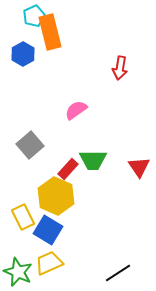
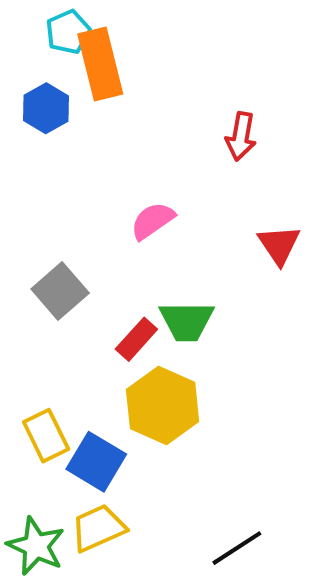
red triangle: (139, 167) -> (279, 245), moved
yellow hexagon: (56, 196) -> (163, 405), moved

